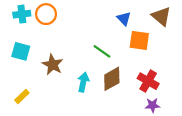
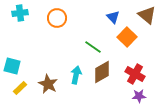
orange circle: (46, 14) -> (57, 18), moved
orange square: (139, 40) -> (127, 37), turned 36
cyan square: (21, 51) -> (12, 66), moved
brown star: (53, 65) -> (48, 84), moved

